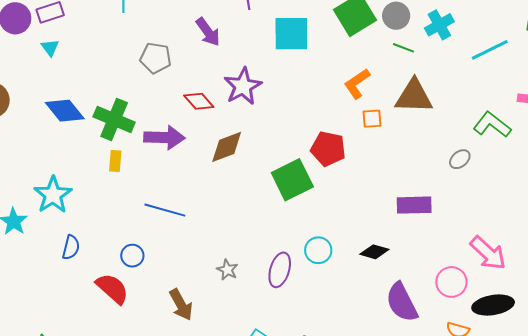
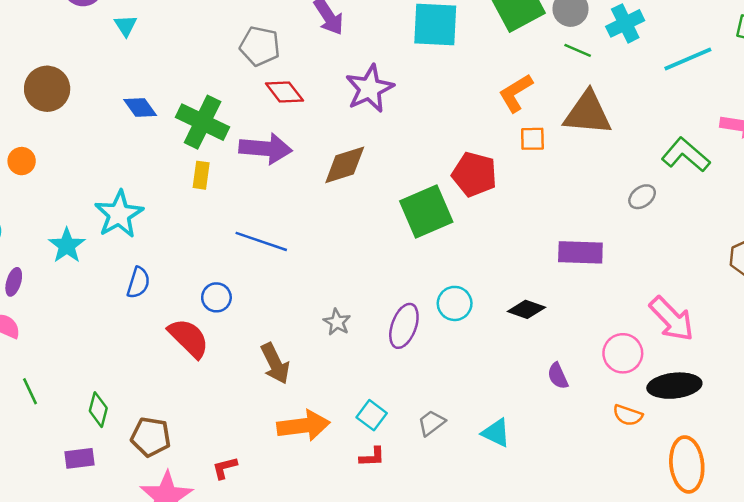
red diamond: (199, 101) -> (284, 92), moved
blue diamond: (65, 111) -> (140, 107), size x0.7
purple semicircle: (402, 302) -> (558, 376), size x0.5

